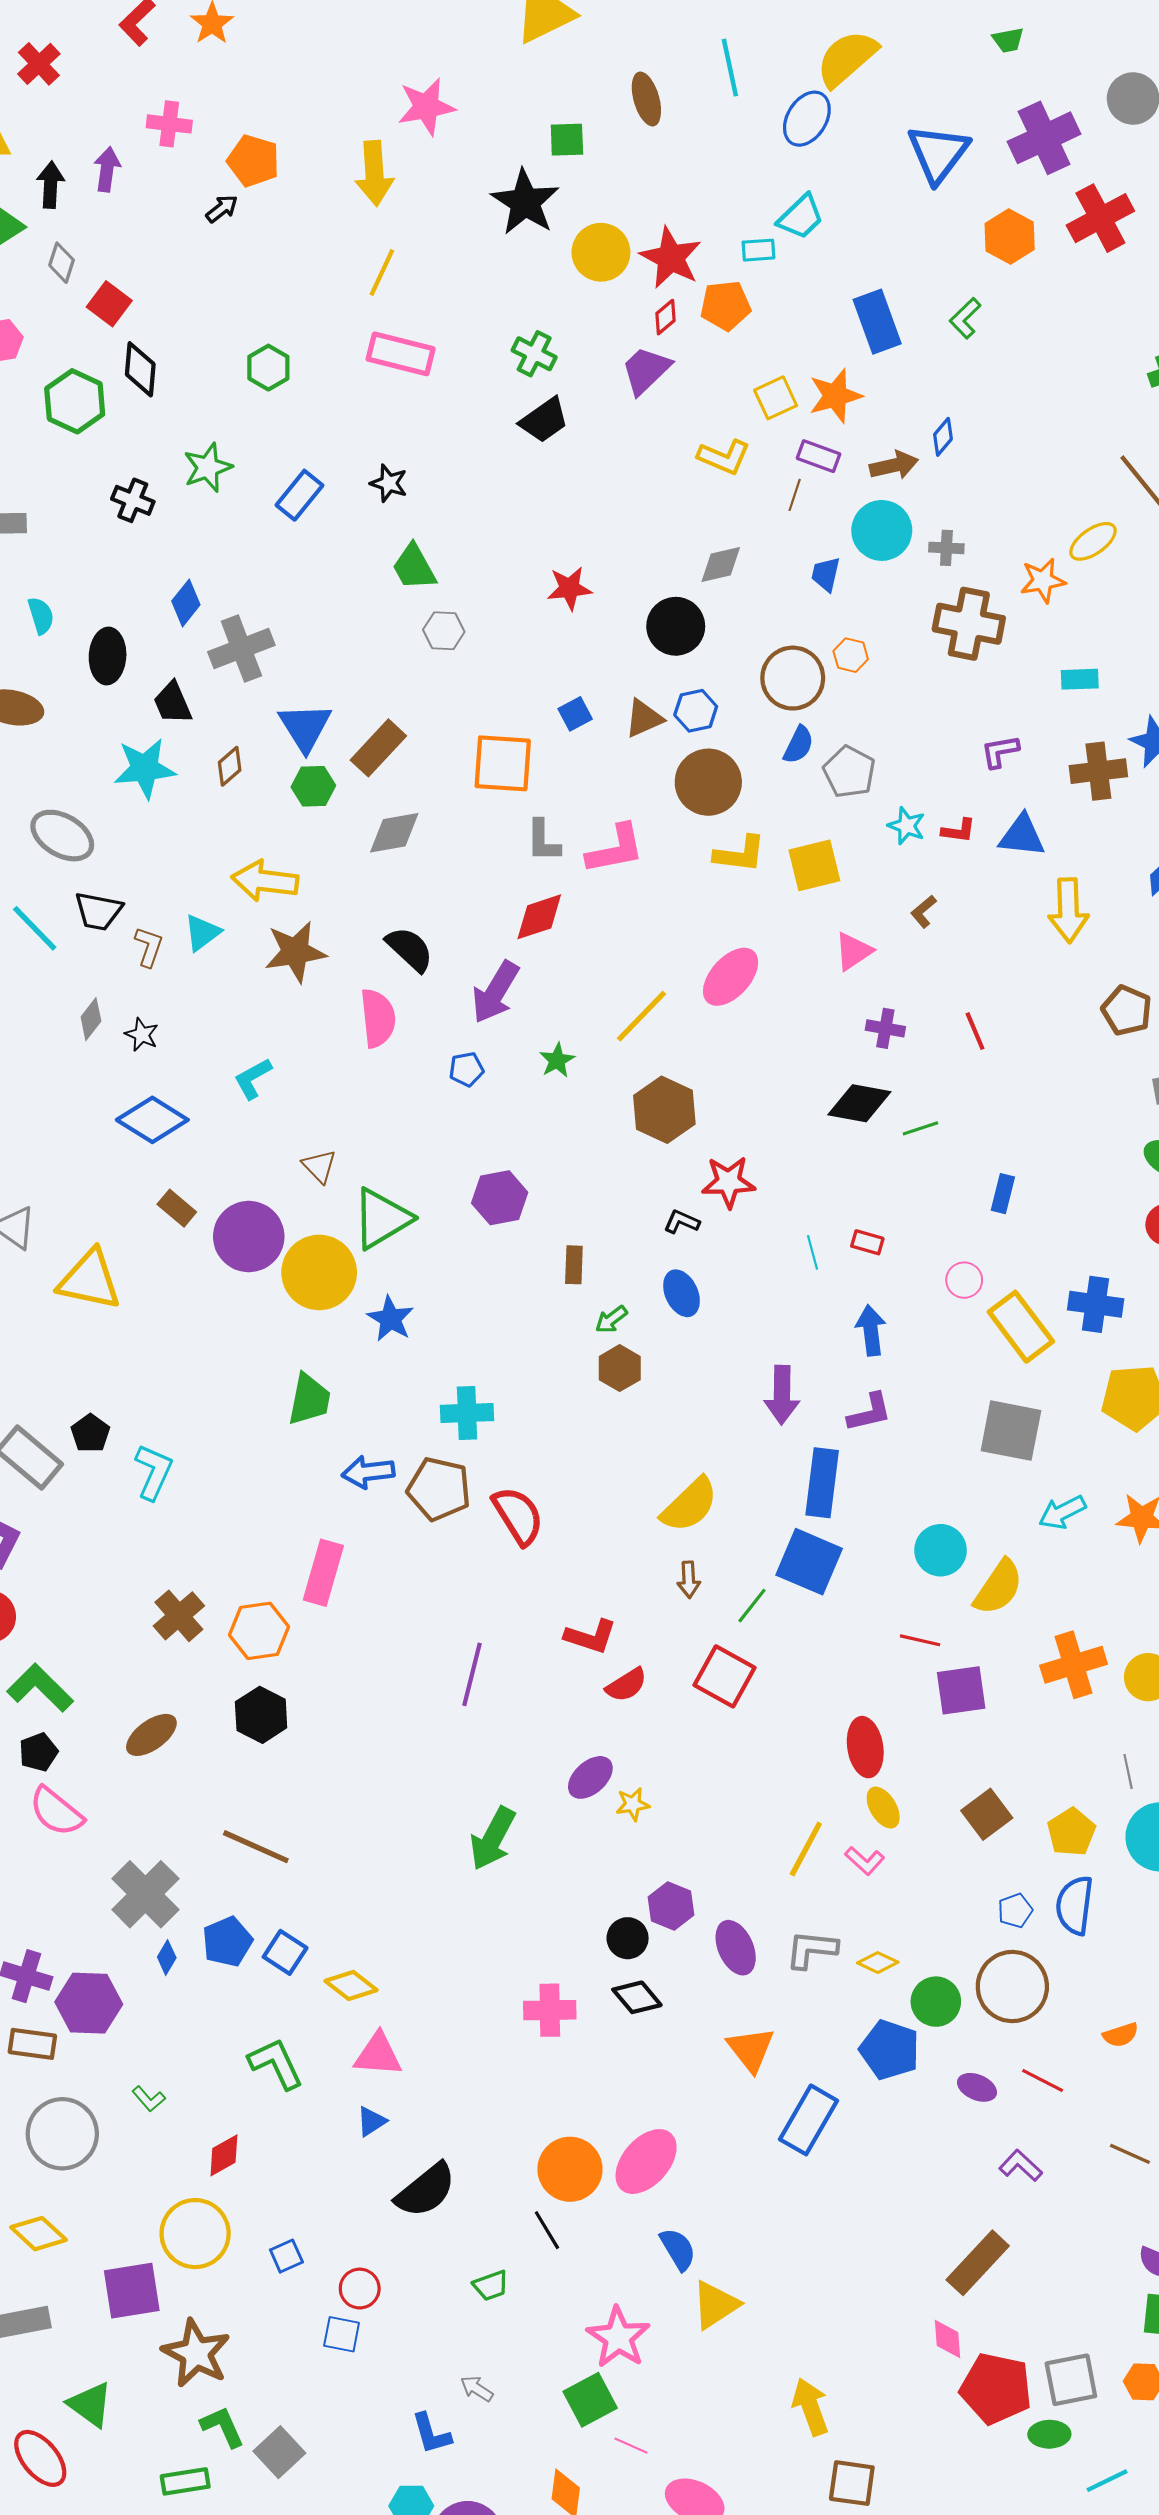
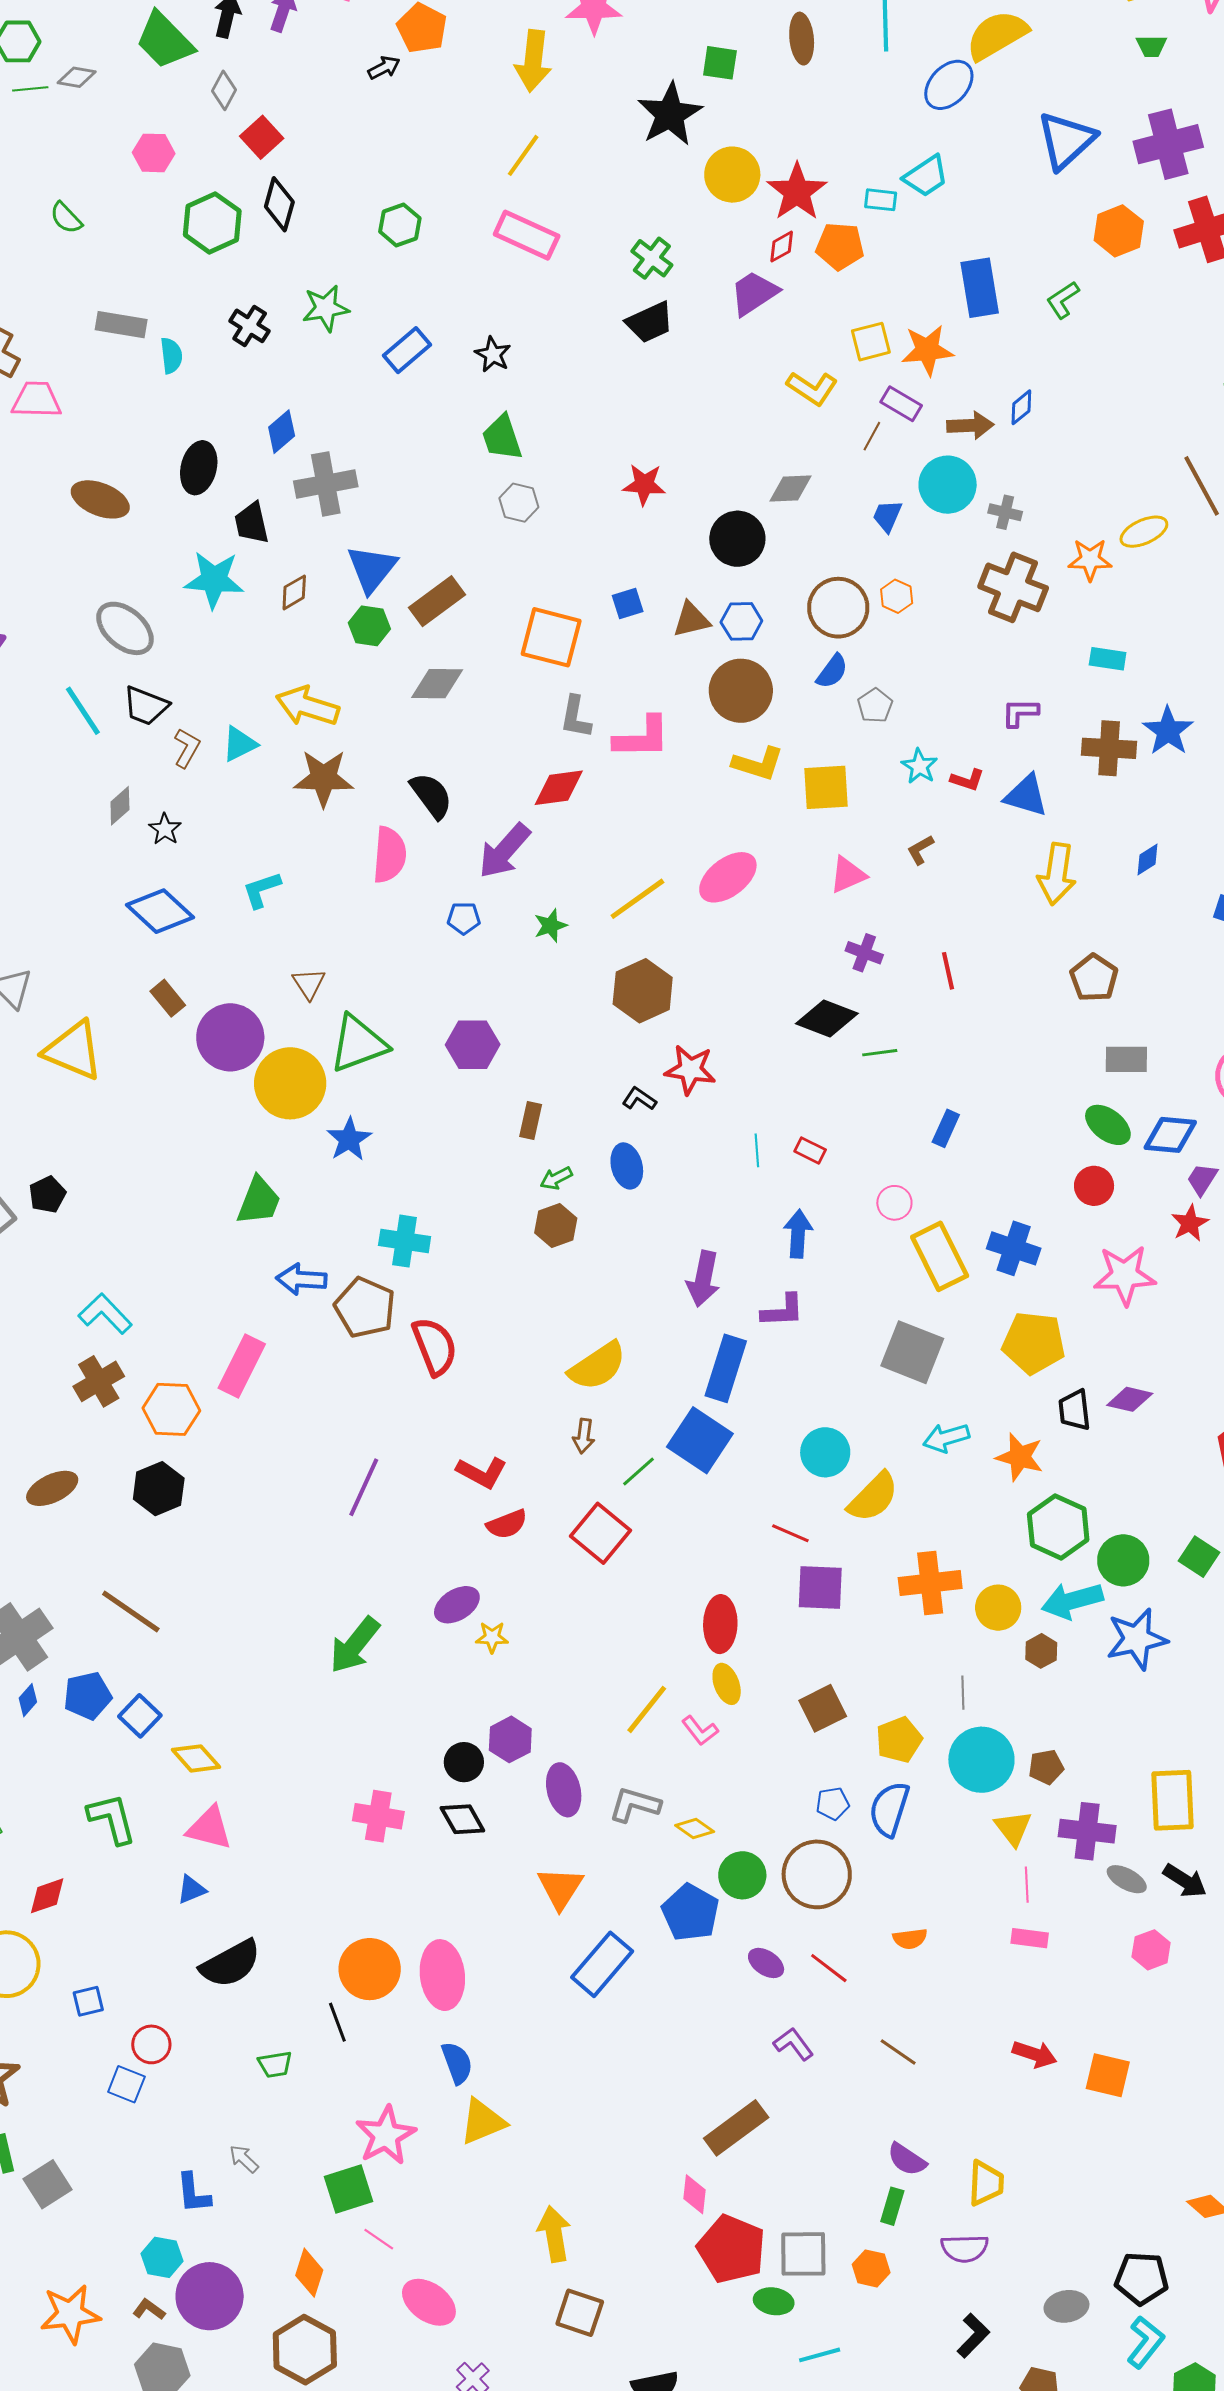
cyan semicircle: (41, 616) -> (171, 356), moved
gray pentagon: (849, 772) -> (875, 706), size x0.7
cyan L-shape: (154, 1472) -> (105, 1314), moved, turned -78
pink ellipse: (646, 2162) -> (442, 1975), turned -58

